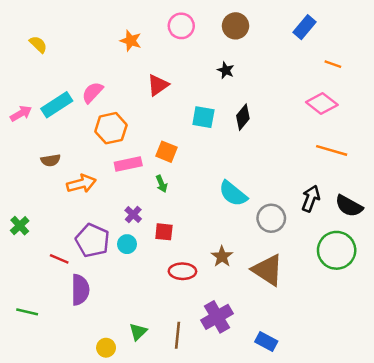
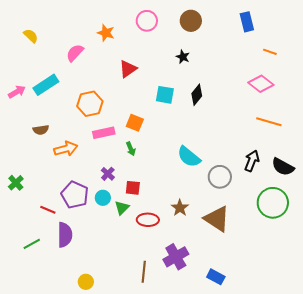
blue rectangle: (305, 27) -> (247, 22), turned -54
pink semicircle: (92, 92) -> (75, 53), moved
green line: (27, 312) -> (32, 244), moved, turned -42
green triangle: (138, 332) -> (122, 208), moved

